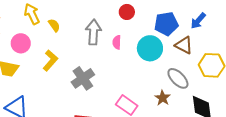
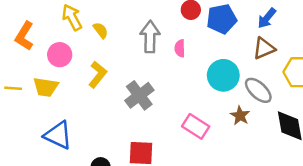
blue arrow: (198, 21) -> (267, 18), moved
blue pentagon: (166, 24) -> (222, 19), moved
brown triangle: (184, 45) -> (264, 48), turned -48
cyan circle: (150, 48) -> (223, 75), moved

